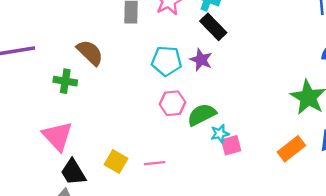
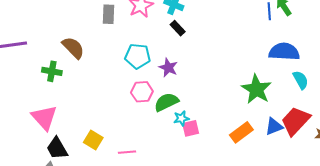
black rectangle: (213, 27) -> (178, 28), size x0.7
purple star: (201, 60) -> (168, 68), moved
pink line: (155, 163) -> (127, 152), moved

